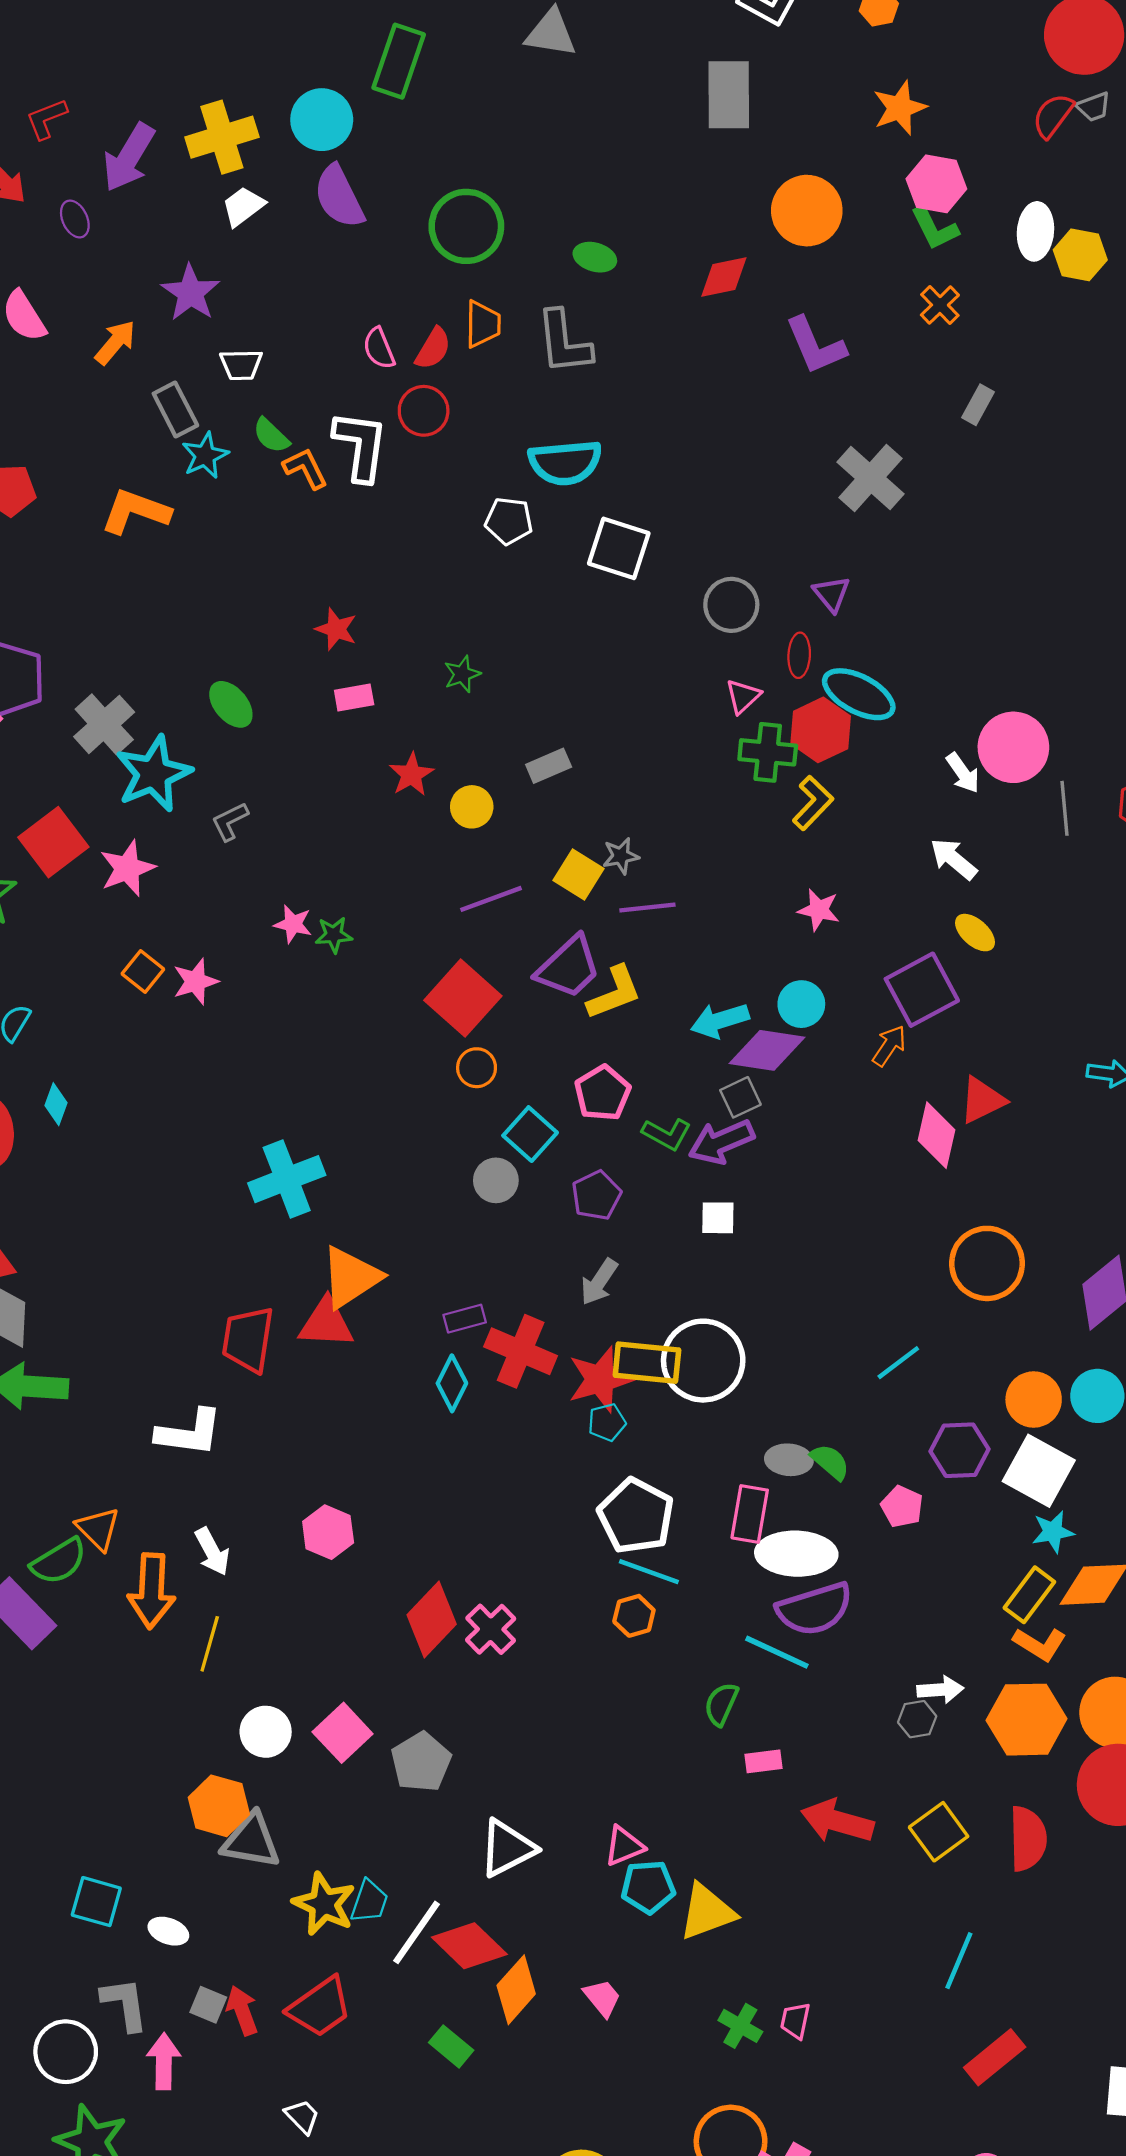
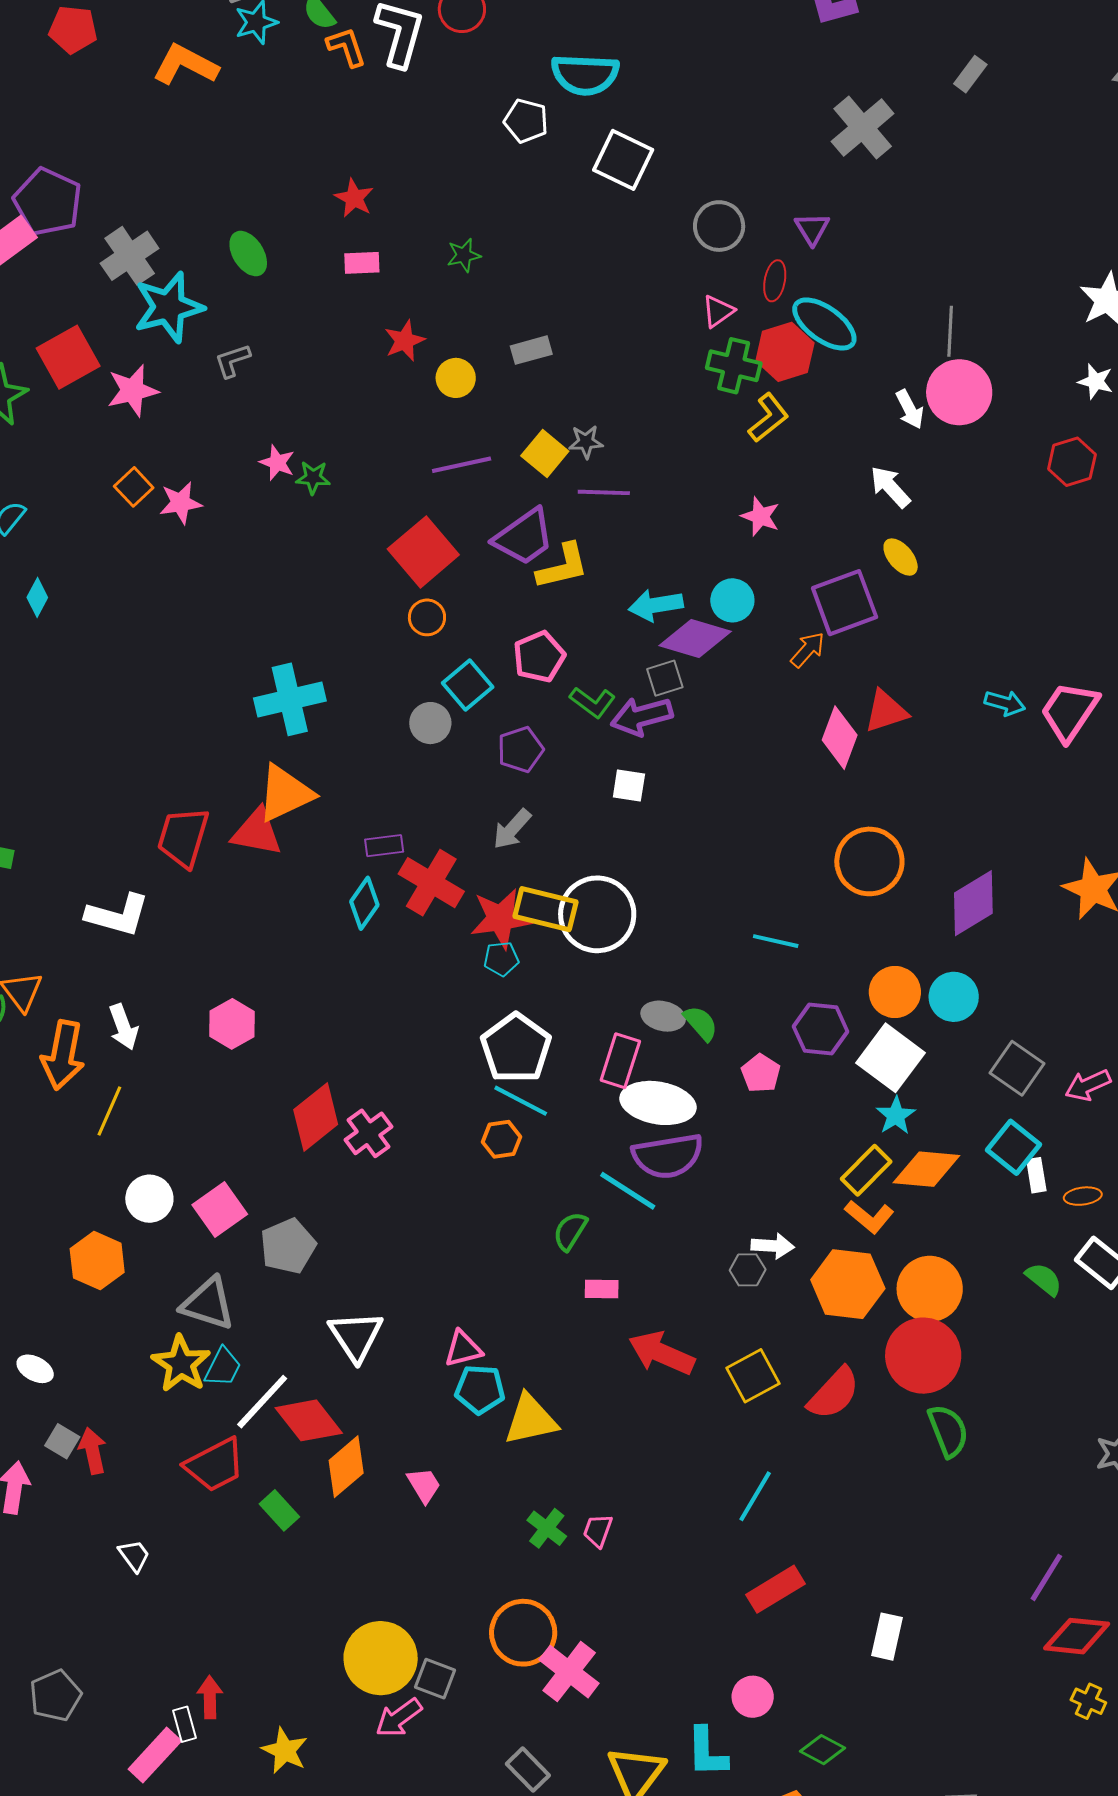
gray line: (1064, 808) -> (950, 331), moved
cyan cross: (287, 1179) -> (290, 699), moved
cyan line: (898, 1363) -> (776, 941), turned 42
cyan star: (1053, 1532) -> (896, 1115), turned -30
red semicircle: (1028, 1839) -> (834, 1393), turned 36
gray triangle: (251, 1841) -> (208, 1304), moved
white triangle: (507, 1848) -> (356, 1336), turned -44
red trapezoid: (320, 2007) -> (215, 1465), moved

